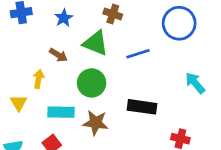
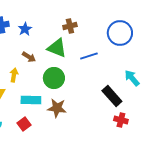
brown cross: (113, 14) -> (70, 26), turned -32
blue star: (64, 18) -> (25, 29), moved
black rectangle: (142, 107) -> (112, 96), moved, turned 40

